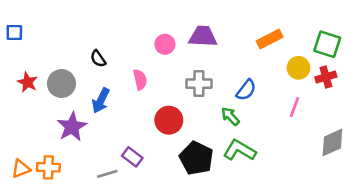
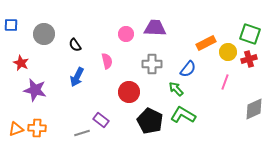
orange rectangle: (270, 39) -> (206, 43), moved
gray circle: (61, 84) -> (44, 34), moved
purple star: (72, 127) -> (35, 90), moved, turned -30

